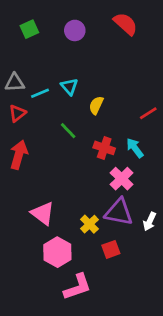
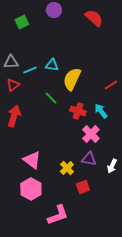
purple circle: (75, 30) -> (54, 10), moved
cyan triangle: (69, 87) -> (52, 65), turned -40
yellow semicircle: (96, 105) -> (72, 79), size x1.6
purple triangle: (119, 212) -> (89, 159), size x0.7
pink hexagon: (57, 252) -> (31, 189), moved

